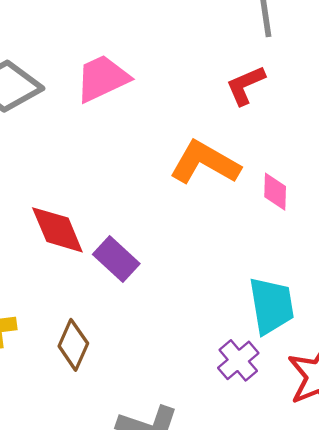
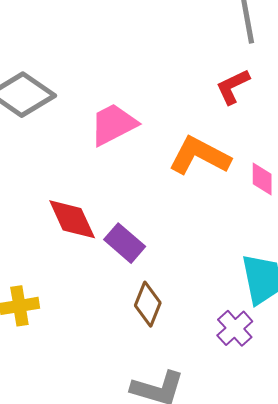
pink trapezoid: (102, 78) -> (113, 124), moved
brown diamond: (73, 345) -> (148, 304), moved

